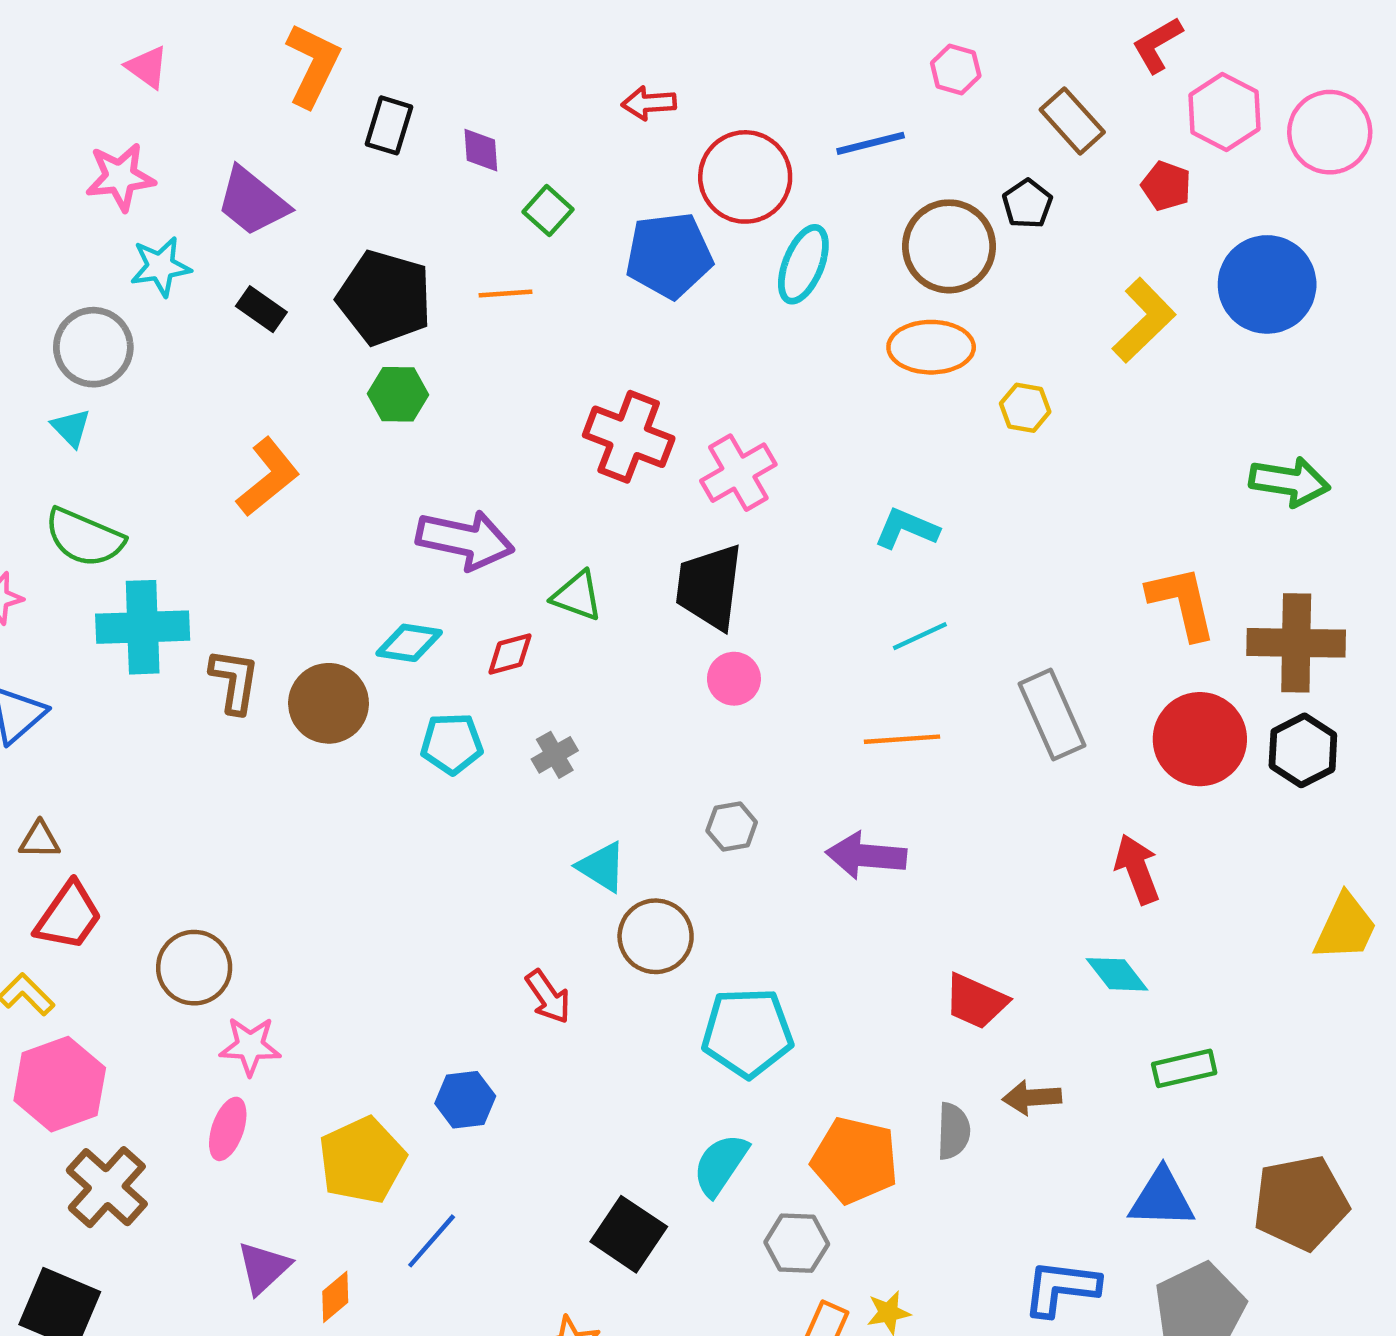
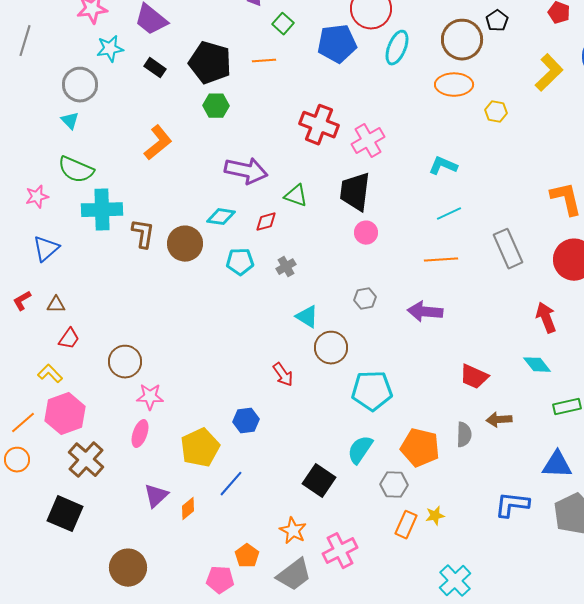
red trapezoid: (69, 916) -> (69, 339), size x0.7

